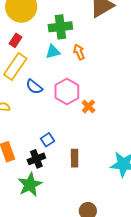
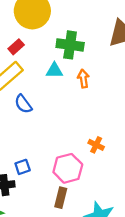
pink hexagon: (67, 92) -> (68, 168), moved
orange cross: (88, 106) -> (96, 145), moved, turned -32
brown rectangle: (75, 158) -> (61, 198), moved

